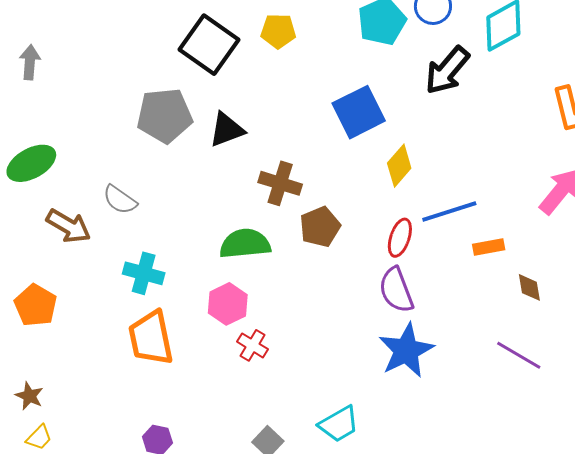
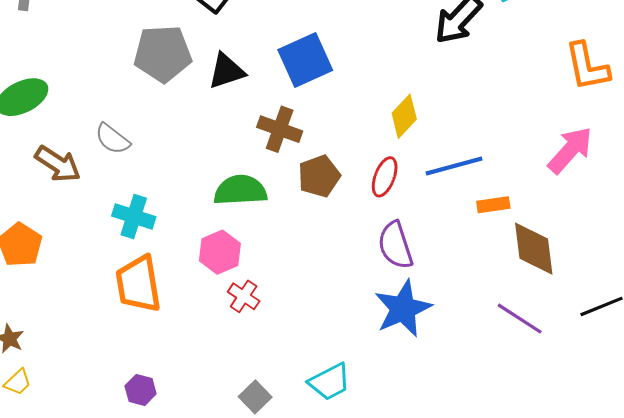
blue square: (359, 112) -> (305, 60), moved
red ellipse: (400, 238) -> (385, 177), moved
brown diamond: (529, 287) -> (534, 249), size x1.8

